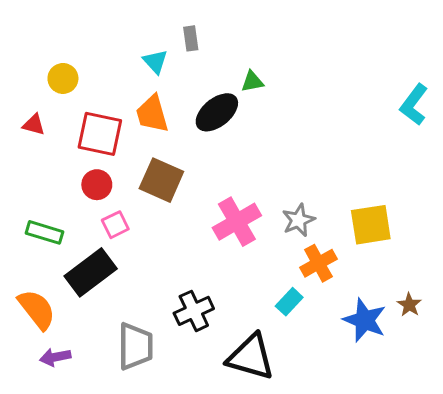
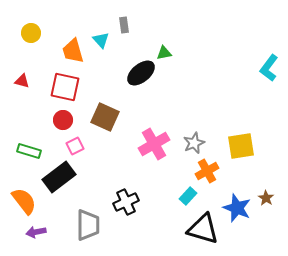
yellow circle: (63, 78) -> (31, 33), moved
orange trapezoid: (152, 114) -> (73, 51), moved
black triangle: (251, 357) -> (203, 229), moved

